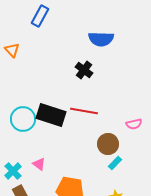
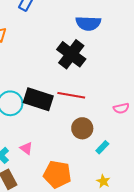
black cross: (84, 70) -> (71, 54), size x1.6
brown circle: (108, 144) -> (82, 128), moved

